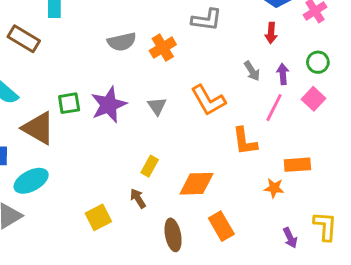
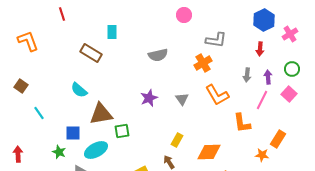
orange cross: (163, 48) -> (203, 63), moved
gray arrow: (252, 71) -> (247, 75), turned 40
green square: (69, 103) -> (122, 131), moved
purple star: (109, 105) -> (149, 98), size x0.7
brown triangle: (38, 128) -> (101, 114), turned -40
orange rectangle: (297, 165) -> (278, 139), turned -54

